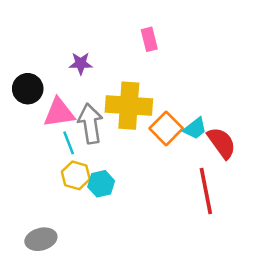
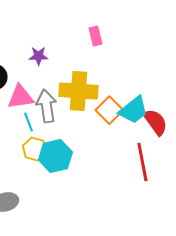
cyan trapezoid: (195, 128) -> (133, 110), size x1.5
cyan hexagon: (101, 184) -> (55, 156), size x1.5

